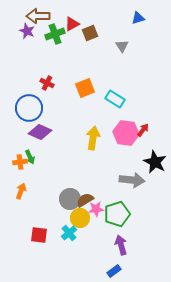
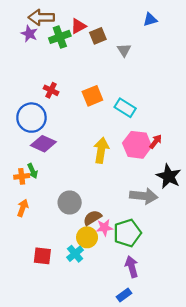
gray triangle: (122, 46) -> (124, 50), moved
gray circle: (70, 199) -> (70, 203), moved

